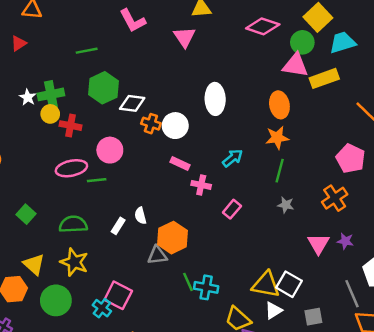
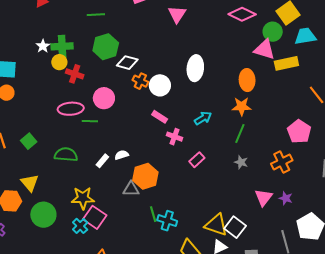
white semicircle: (140, 216) -> (122, 155), turned 80
yellow star: (74, 262) -> (83, 198), moved, turned -30

